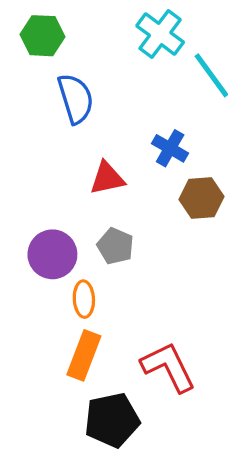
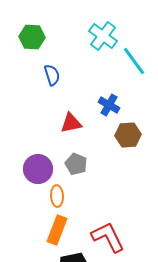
blue semicircle: (76, 99) -> (52, 75), size x0.7

